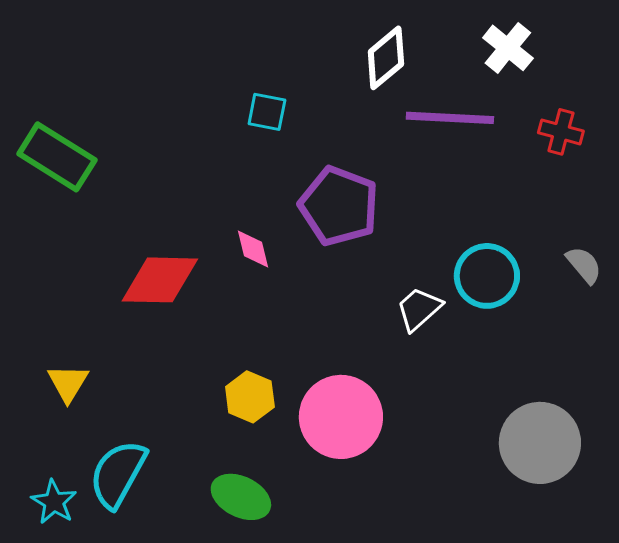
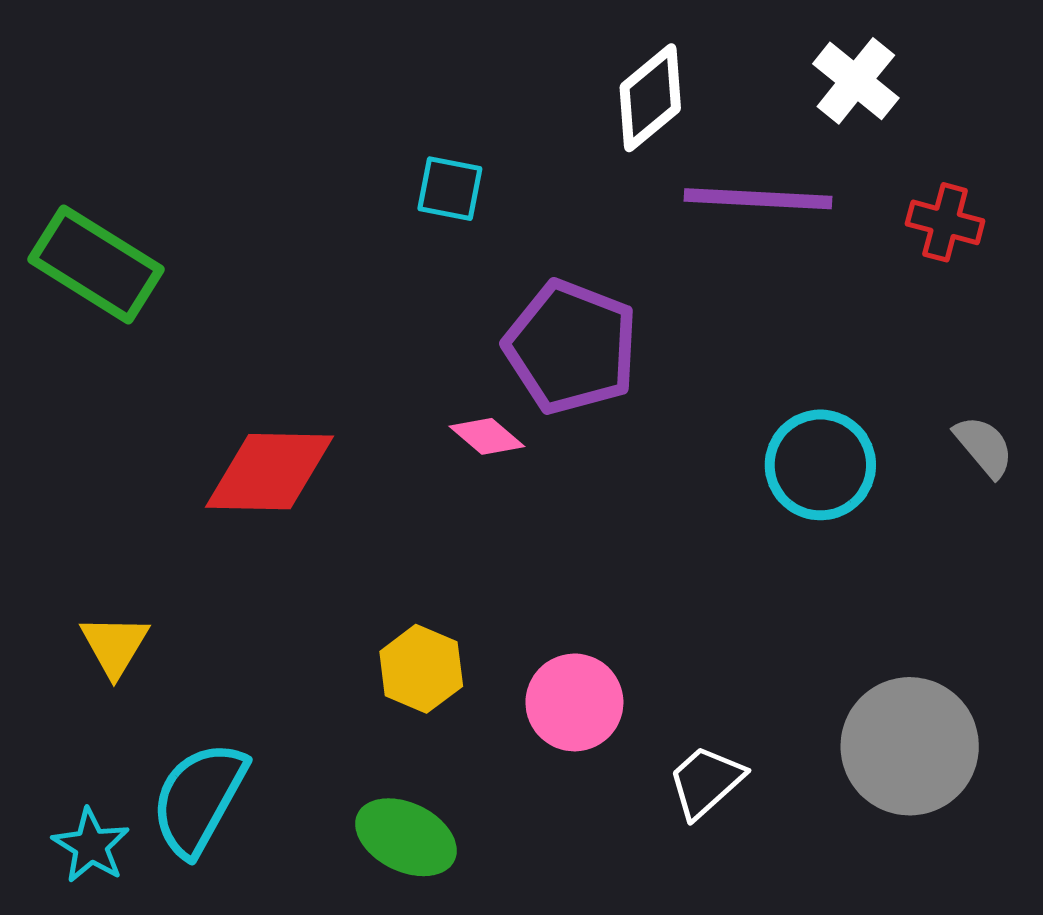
pink diamond: (253, 249) -> (487, 436), moved, turned -36
white trapezoid: (419, 309) -> (706, 782), moved
pink circle: (341, 417) -> (574, 702), size x0.7

